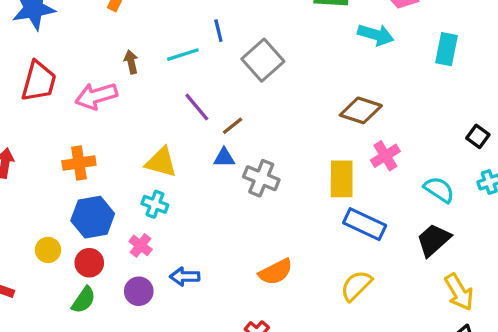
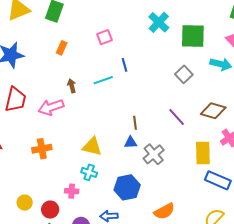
gray square: (263, 60) -> (184, 74), moved, size x0.7
purple line: (197, 107) -> (177, 117), moved
brown line: (233, 126) -> (135, 123), turned -56
gray cross: (261, 178) -> (154, 154), turned 30
blue hexagon: (93, 217) -> (127, 187), moved
pink cross: (141, 245) -> (72, 191), moved, turned -32

